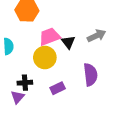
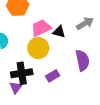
black triangle: (68, 42) -> (59, 32), turned -32
black cross: (25, 83) -> (22, 73), size x1.5

